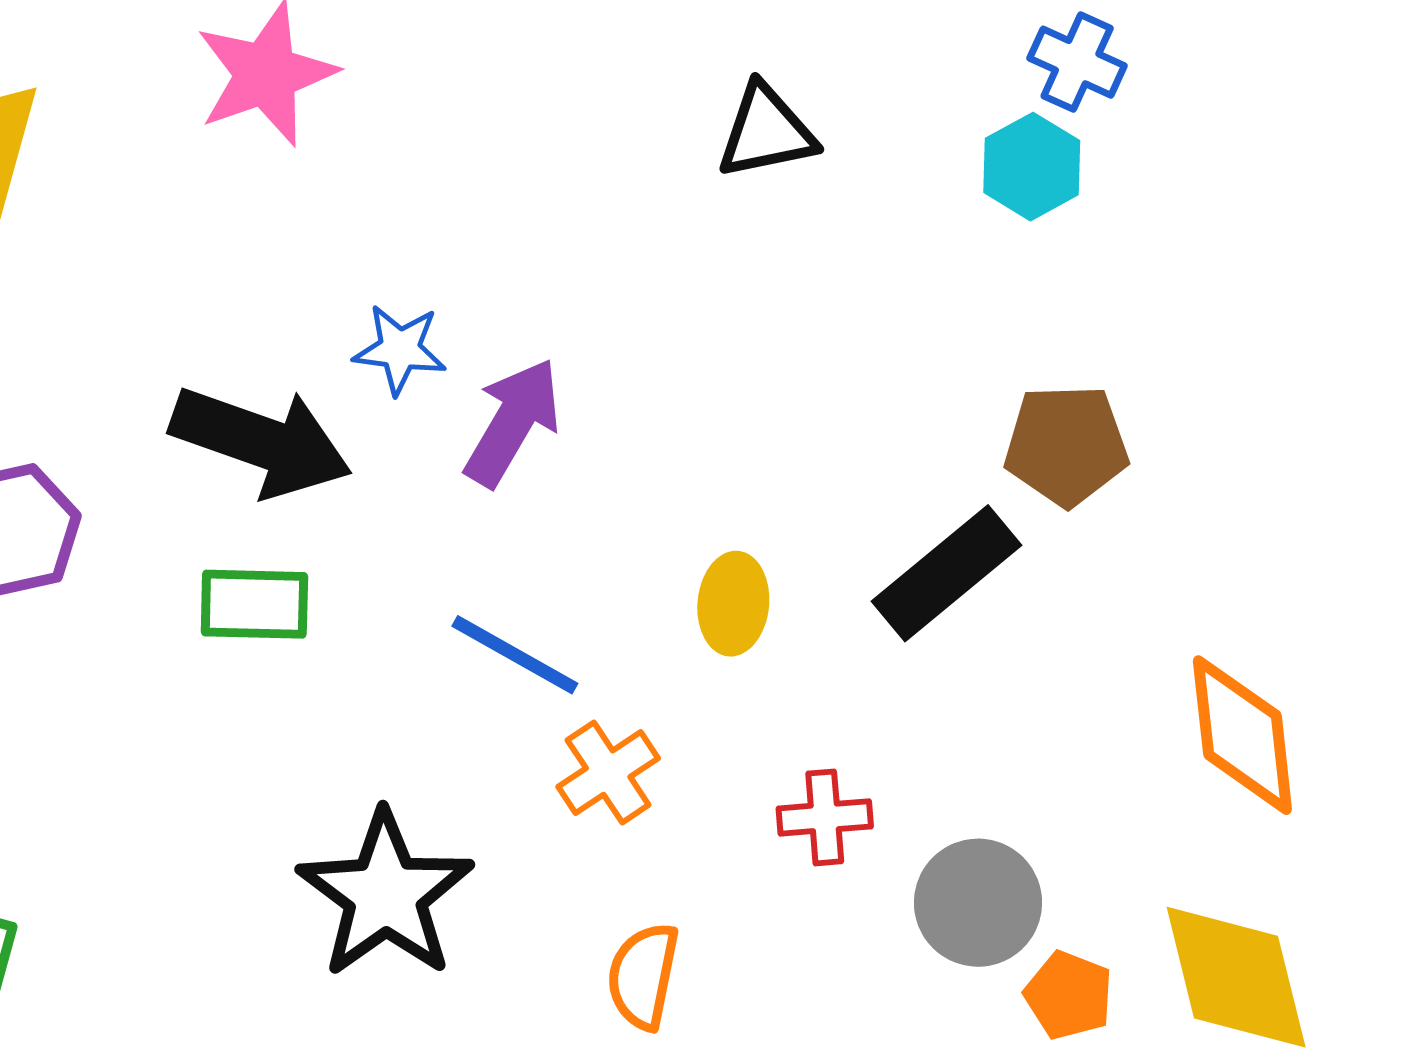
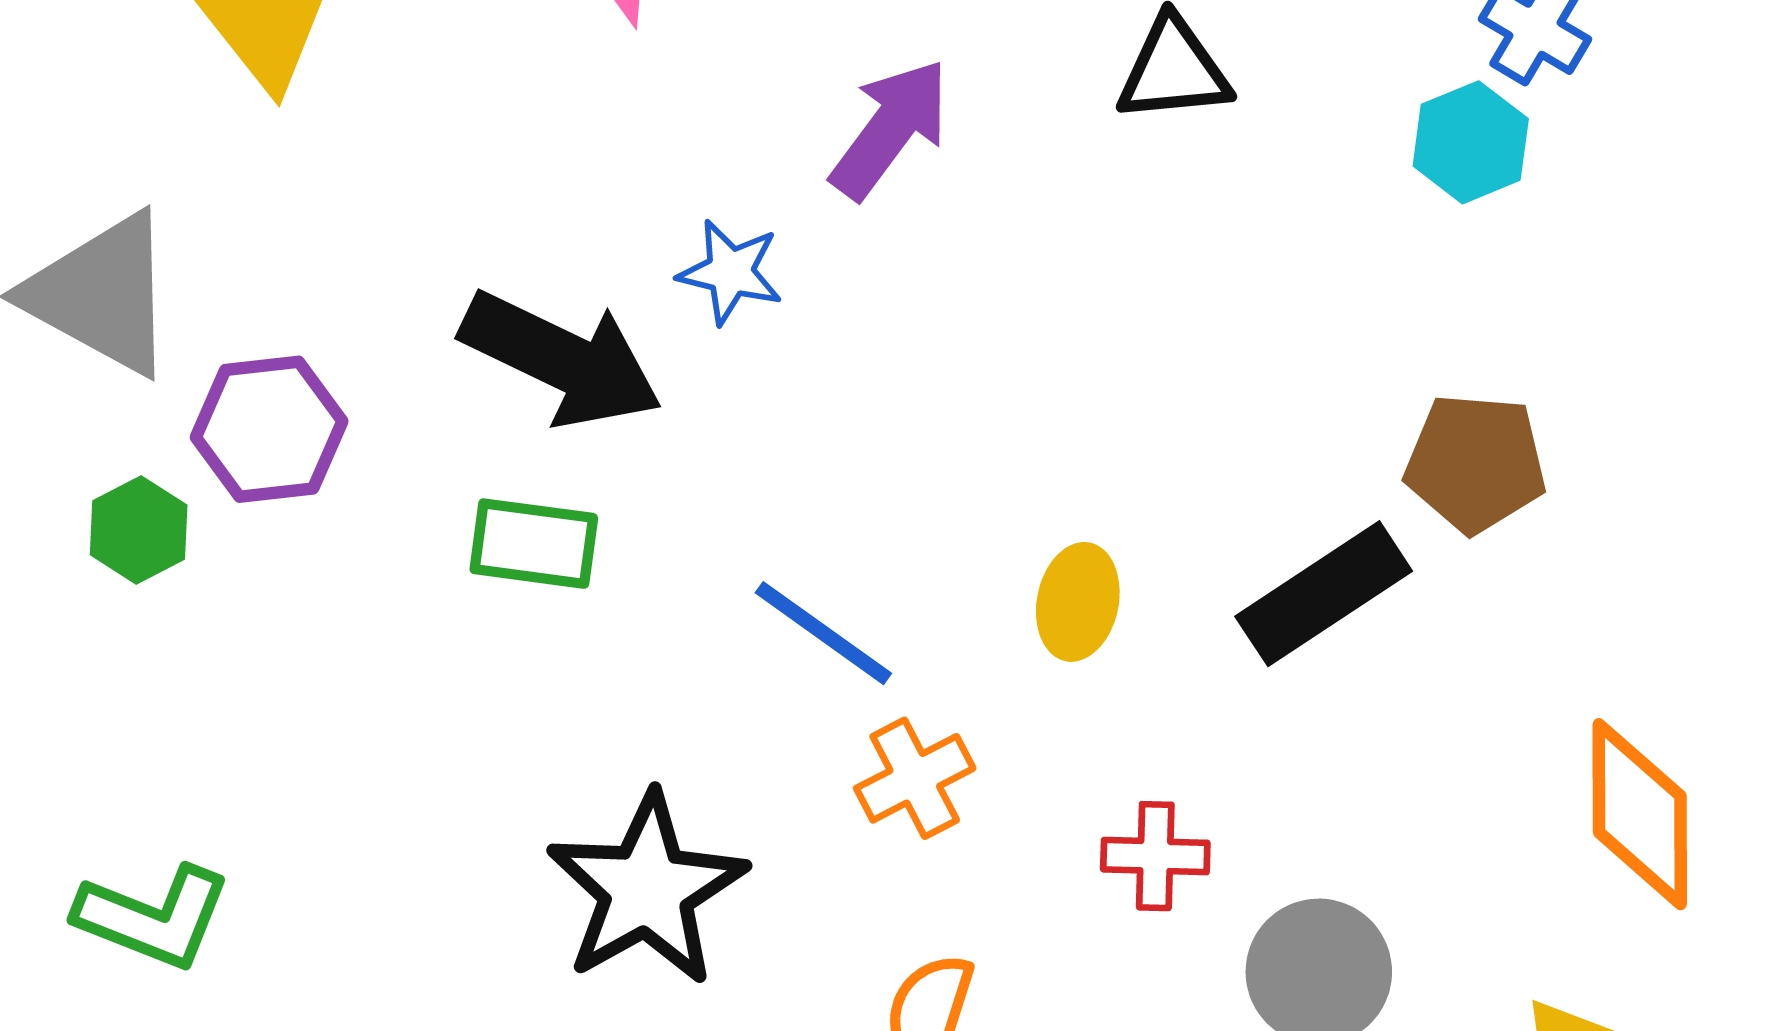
purple arrow: (513, 422) -> (890, 129), moved

